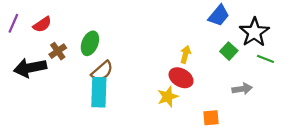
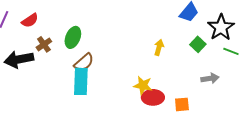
red ellipse: (181, 78) -> (153, 97), moved, turned -30
yellow star: (168, 97) -> (143, 85), turned 30

